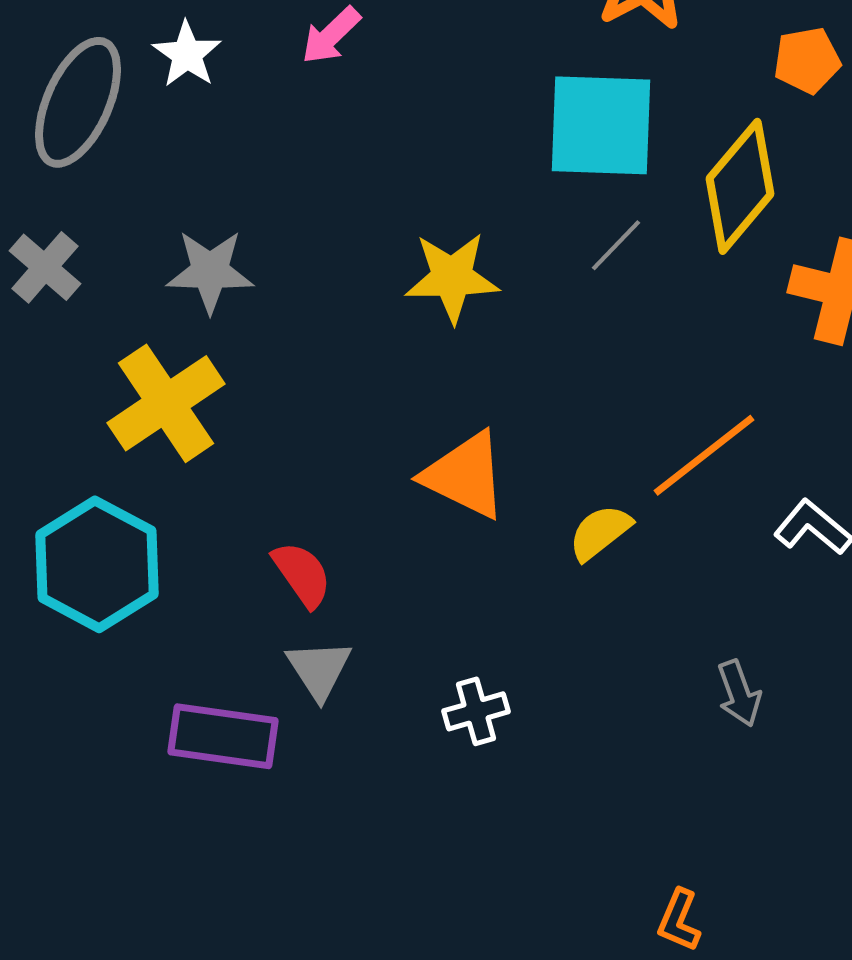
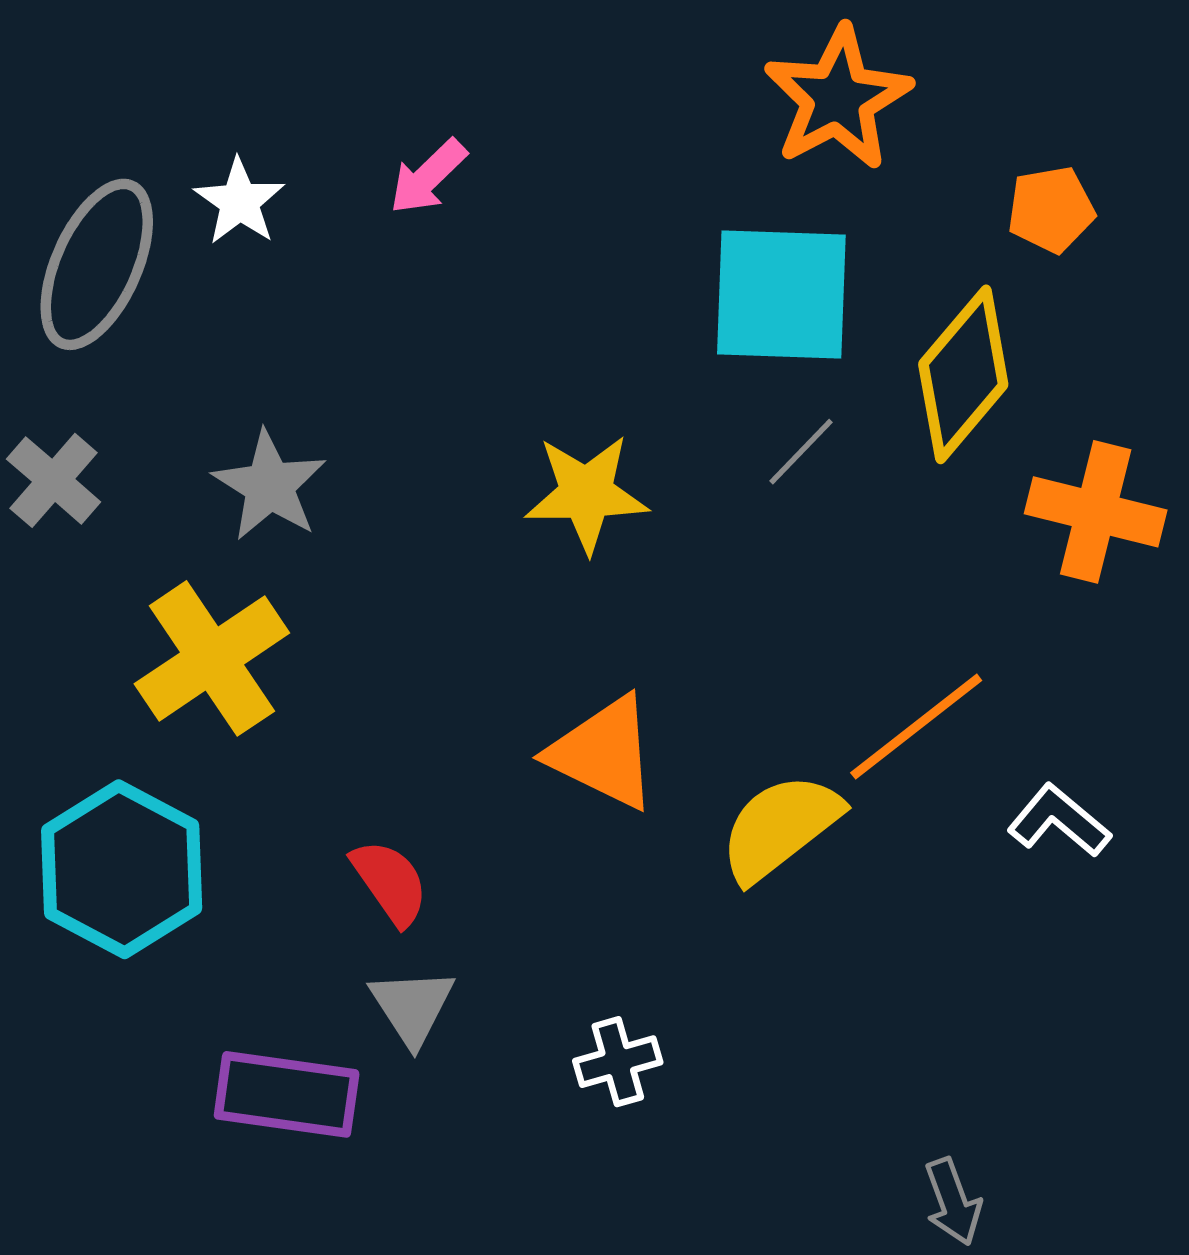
gray star: (210, 271) -> (270, 486), turned 30
yellow semicircle: (600, 532) -> (780, 827), size x1.5
gray arrow: (739, 693) -> (953, 1202), moved

